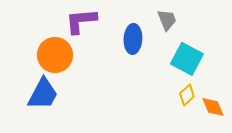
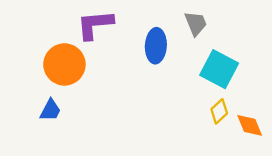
blue trapezoid: (43, 94) -> (50, 110), size x0.6

